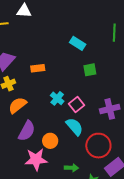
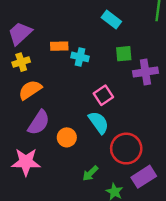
cyan cross: (57, 98) -> (80, 57), moved, turned -32
purple cross: (110, 109) -> (145, 72), moved
pink star: (36, 159) -> (26, 162), moved
green arrow: (71, 168) -> (90, 173), turned 128

